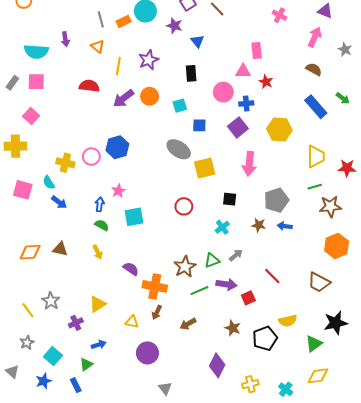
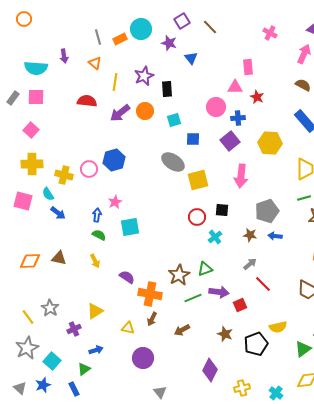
black rectangle: (191, 73) -> (167, 89), moved
yellow cross: (15, 146) -> (32, 164), moved
red circle: (184, 206) -> (197, 217), moved
gray arrow: (236, 255) -> (250, 264), moved
gray star: (27, 343) -> (27, 348), size x1.6
gray triangle: (12, 372) -> (20, 388), moved

